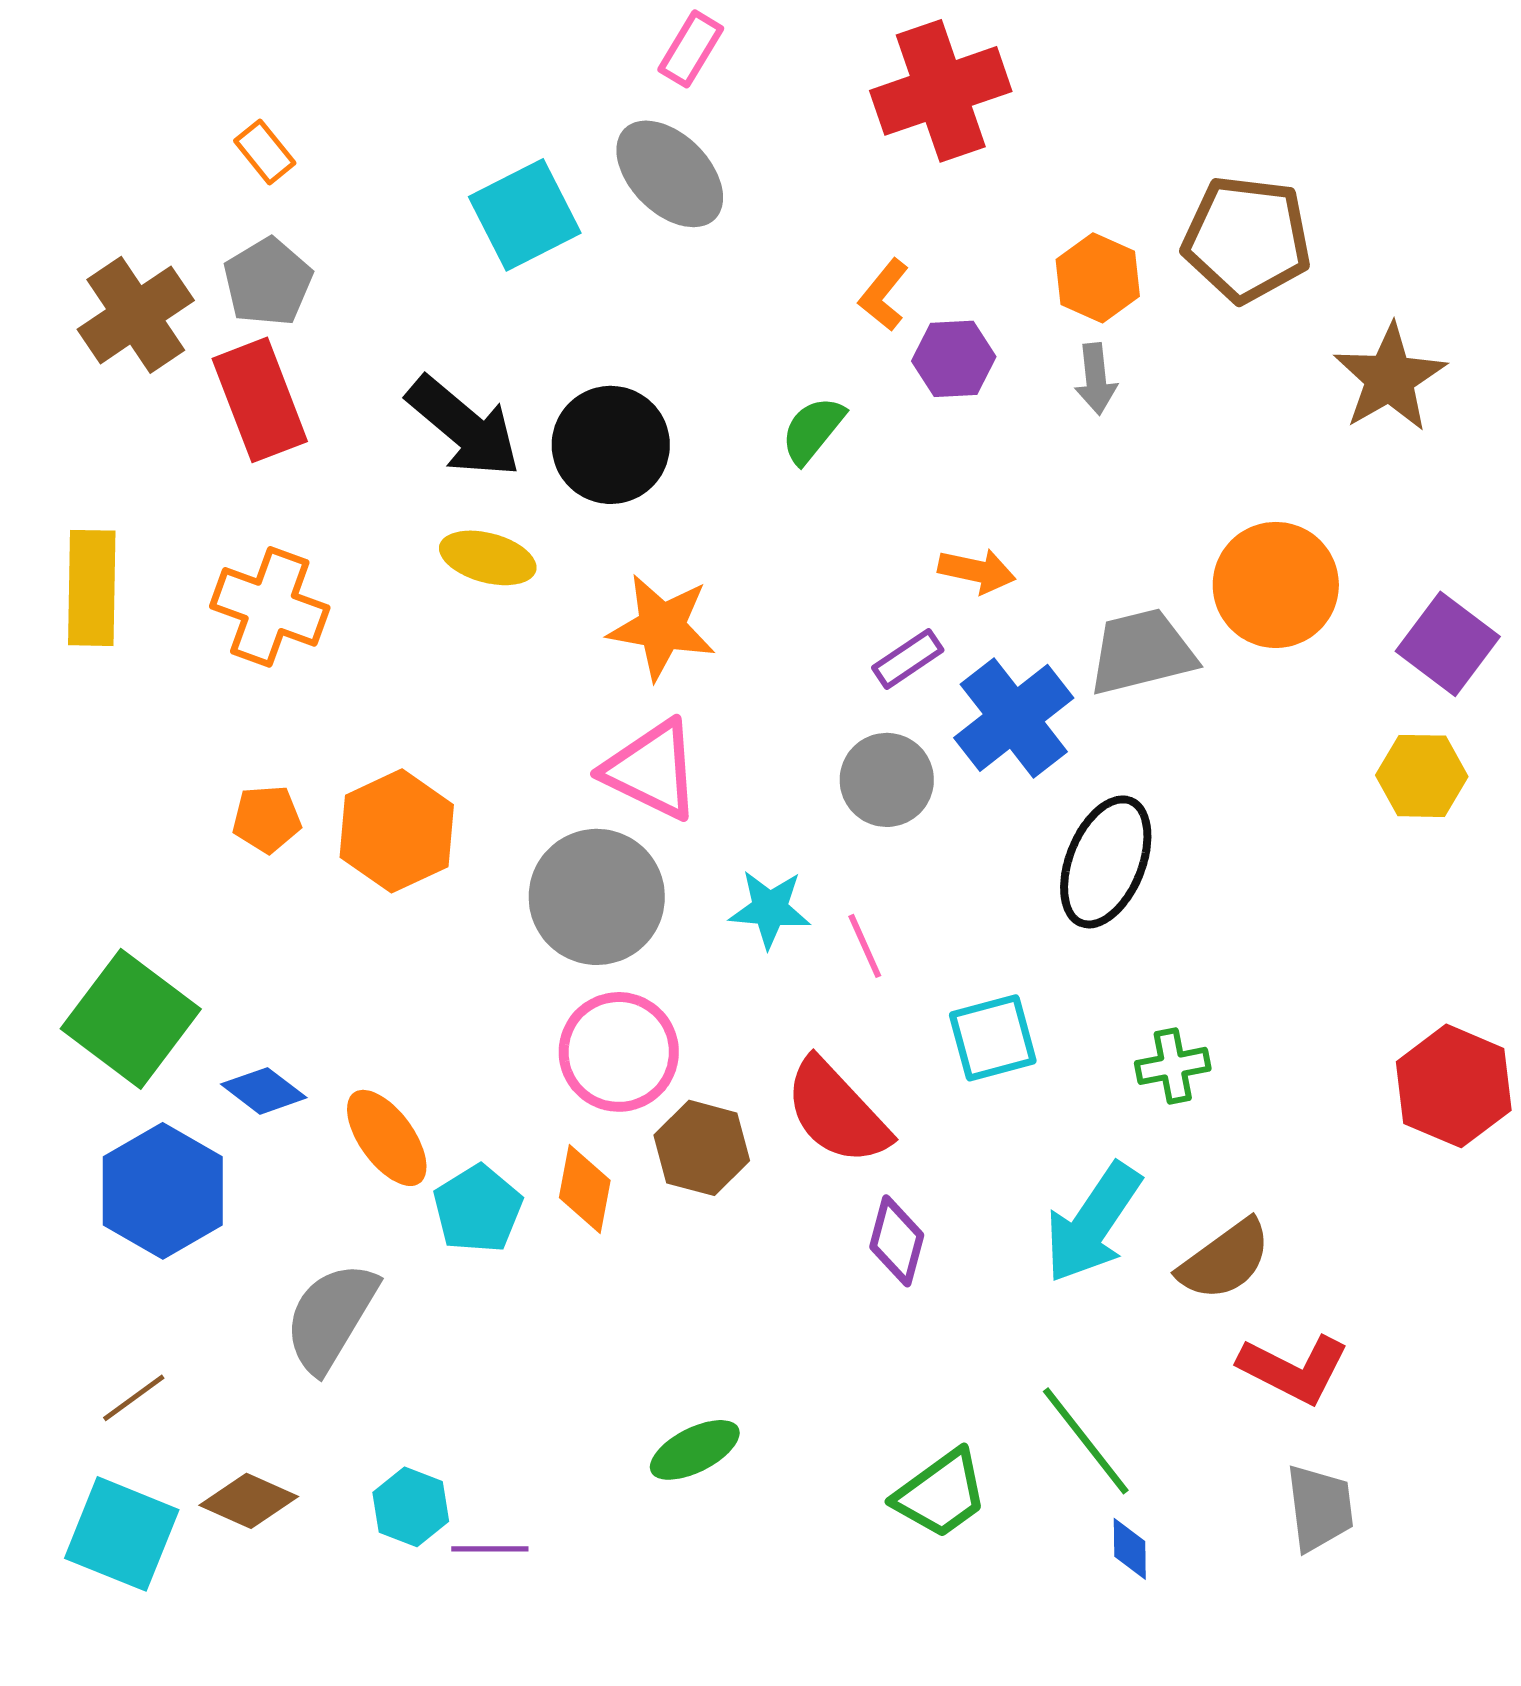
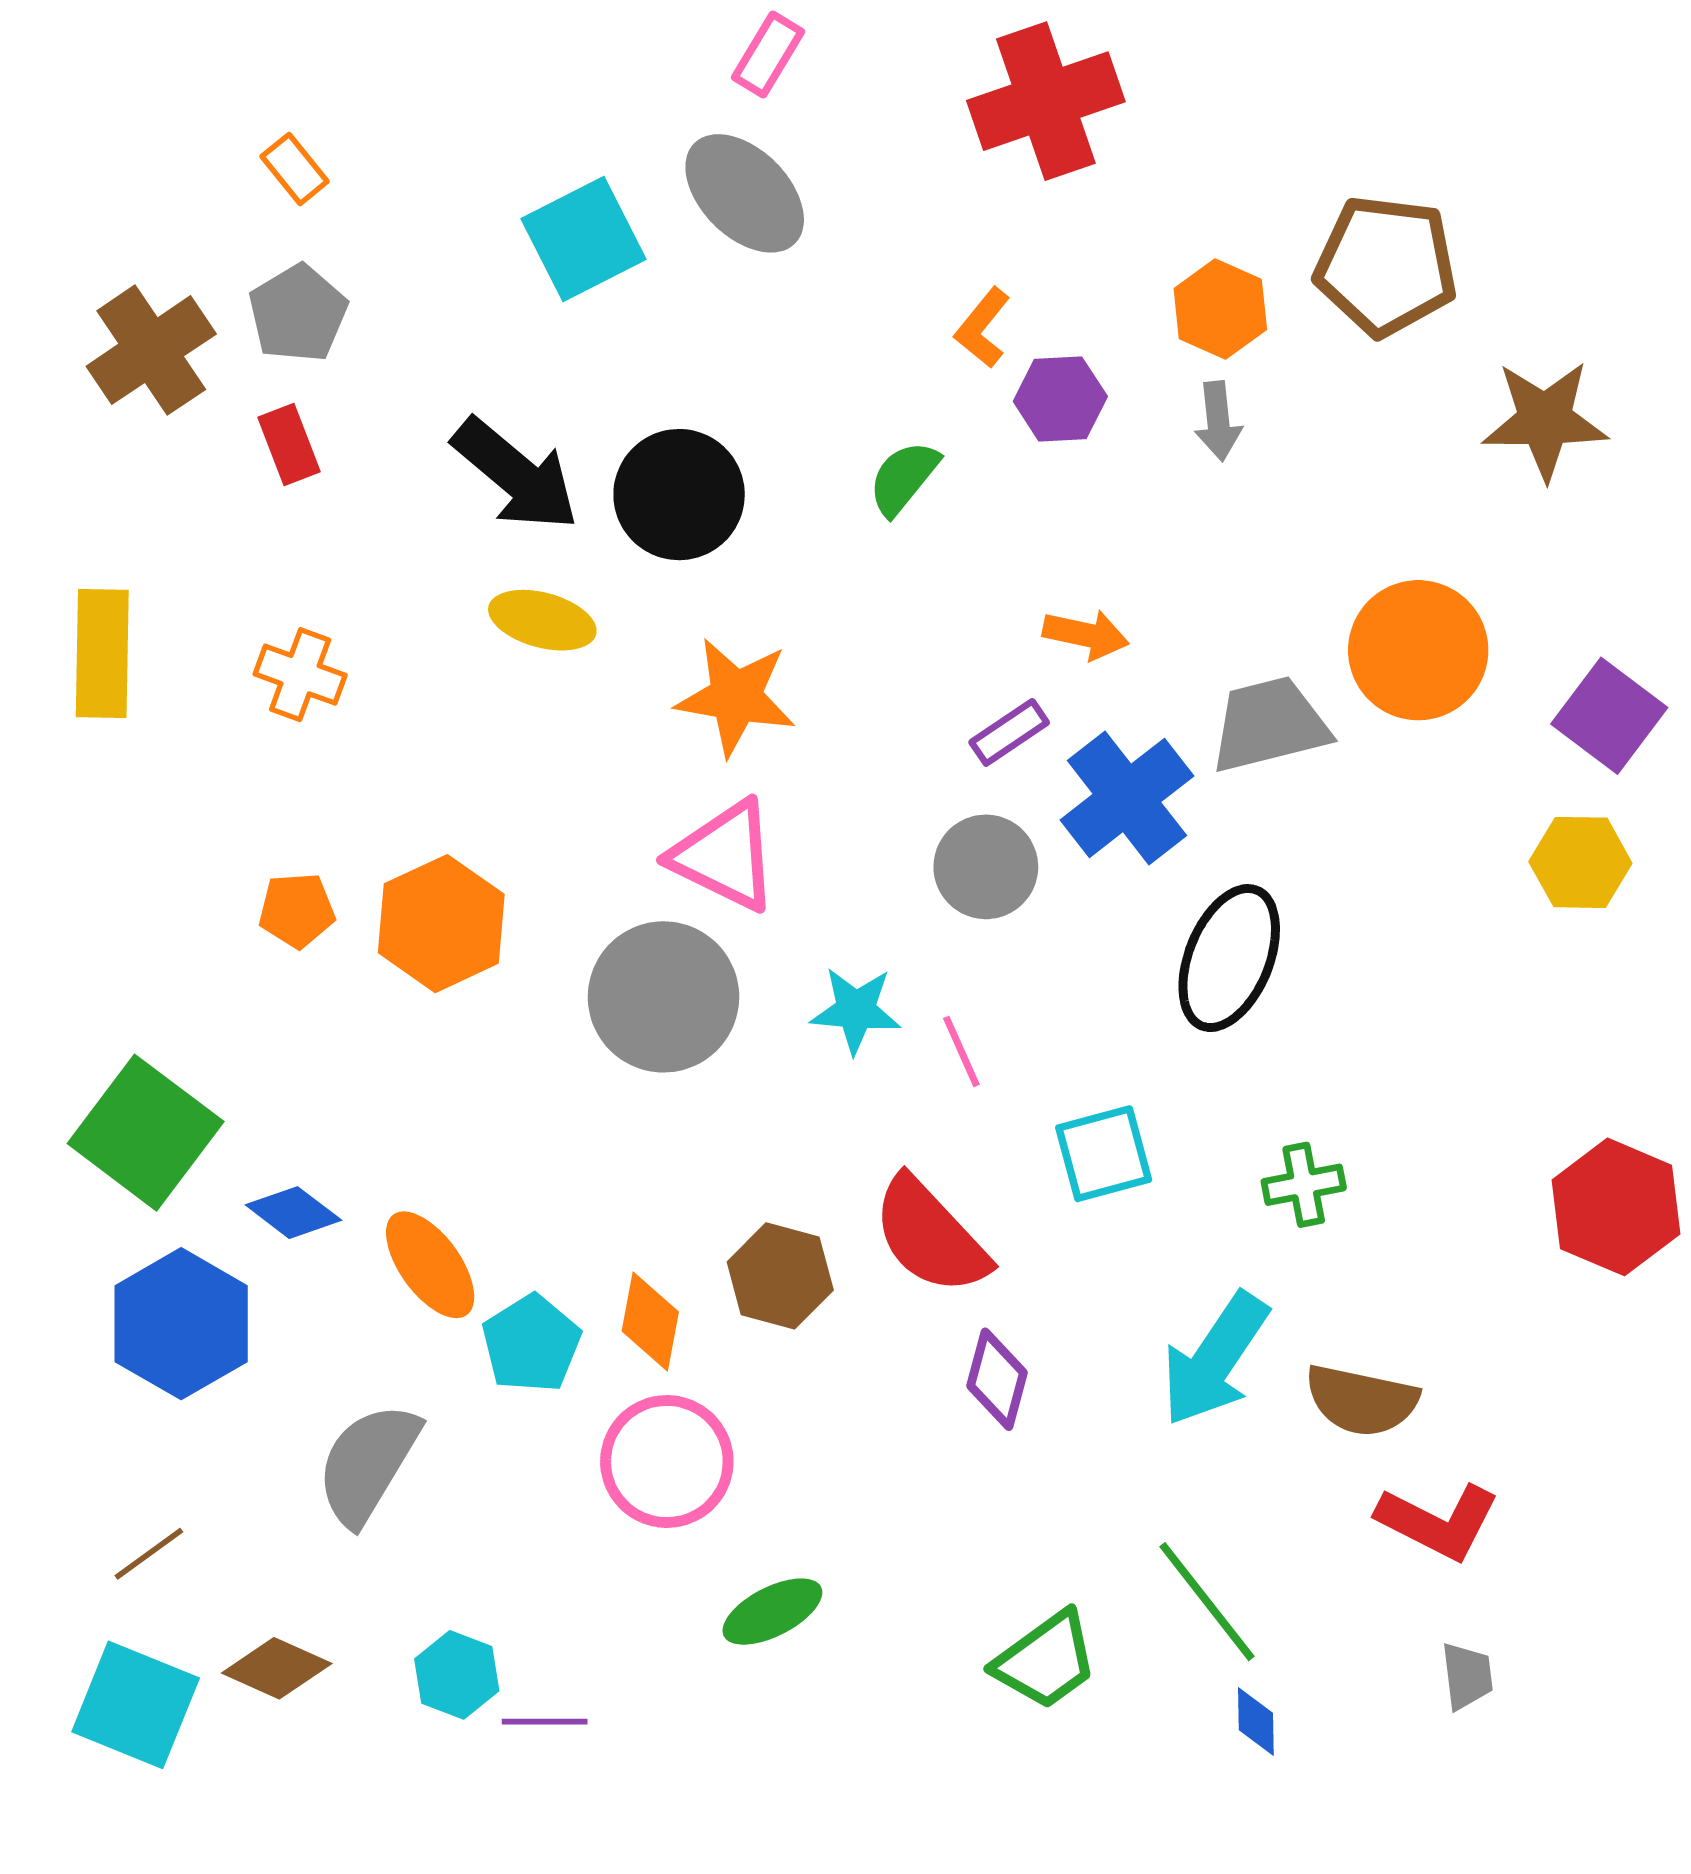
brown star: (1390, 378) -> (1545, 420), turned 30
red rectangle: (260, 400) -> (289, 445), size x0.6
orange cross: (270, 607) -> (300, 675), size x0.7
pink circle: (619, 1052) -> (667, 1461), moved
brown semicircle: (1225, 1260) -> (1361, 1400), turned 48
gray trapezoid: (1320, 1508) -> (1467, 1676), size x0.7

